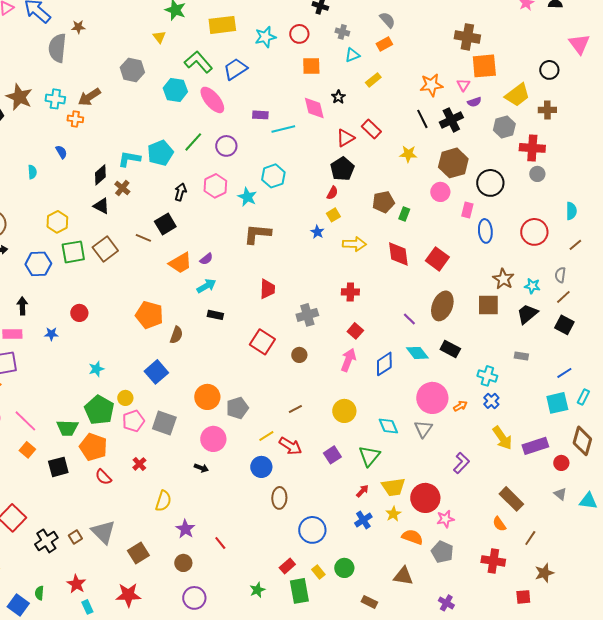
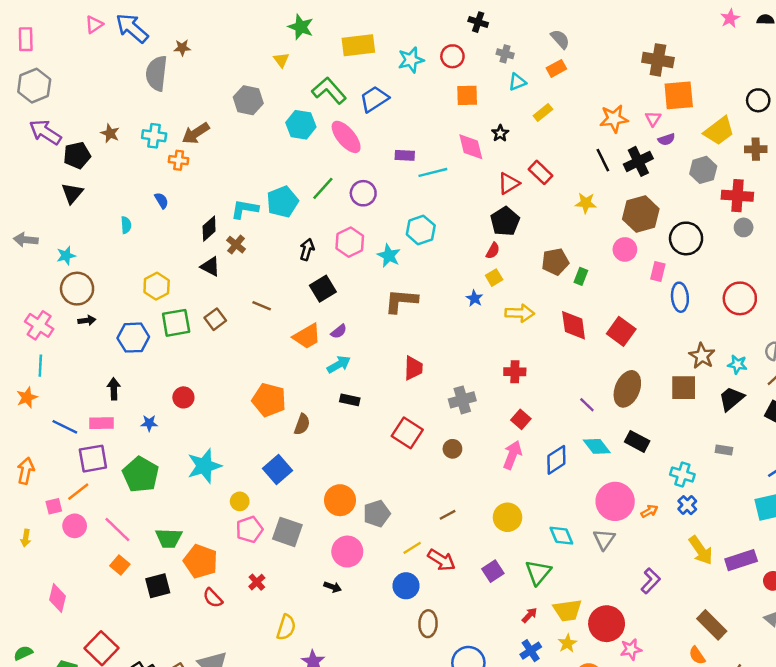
brown star: (19, 97) -> (110, 133), size x0.6
black square: (165, 224) -> (323, 289), moved
brown square: (105, 249) -> (215, 319), size x0.7
cyan star: (96, 369) -> (204, 466), size x1.8
green pentagon: (99, 410) -> (141, 474), moved

